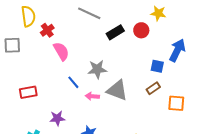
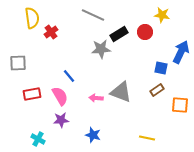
gray square: (12, 45) -> (18, 63), moved
pink semicircle: (61, 51) -> (60, 96), moved
gray star: (97, 69) -> (101, 49), moved
blue line: (73, 82) -> (69, 76), moved

